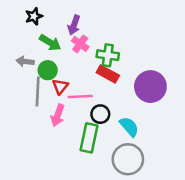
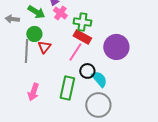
gray arrow: (25, 61) -> (12, 19), moved
pink line: (80, 97) -> (75, 52), moved, turned -54
black circle: (100, 114) -> (87, 71), moved
pink arrow: (58, 115) -> (33, 92), moved

